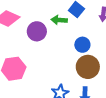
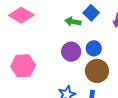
purple circle: (37, 31) -> (71, 52), moved

